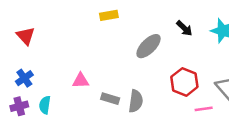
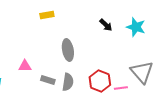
gray ellipse: (149, 46) -> (68, 50), moved, turned -55
red hexagon: (184, 82) -> (100, 81), moved

